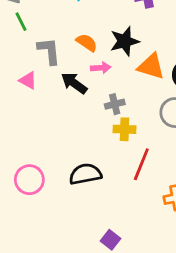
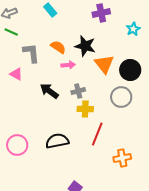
green line: (21, 22) -> (11, 32), turned -40
black star: (124, 41) -> (85, 46), turned 30
orange triangle: (151, 66) -> (104, 64), turned 35
black arrow: (74, 83) -> (49, 91), moved

